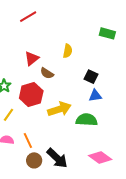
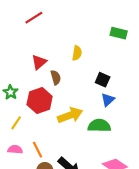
brown semicircle: (47, 73) -> (56, 77), turned -136
blue triangle: (95, 96) -> (108, 100), turned -32

